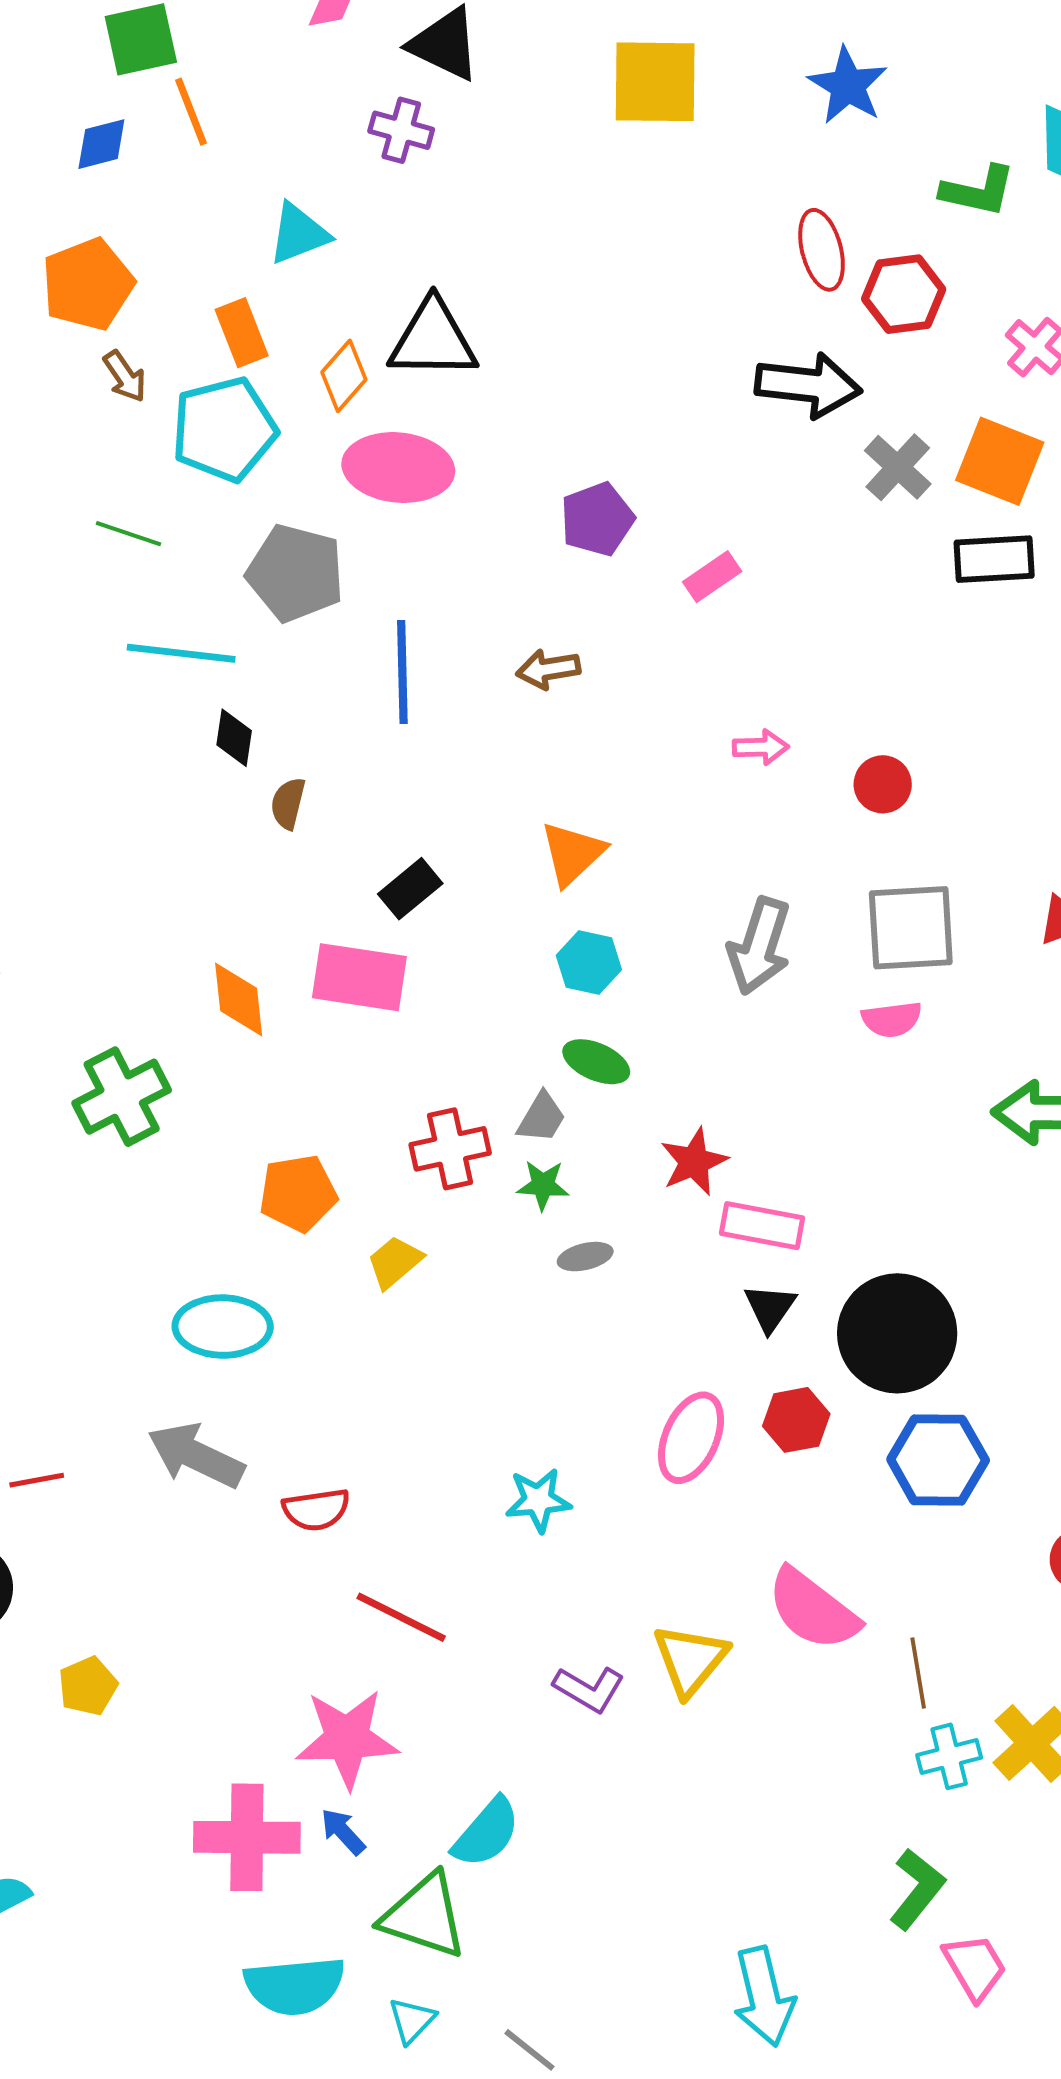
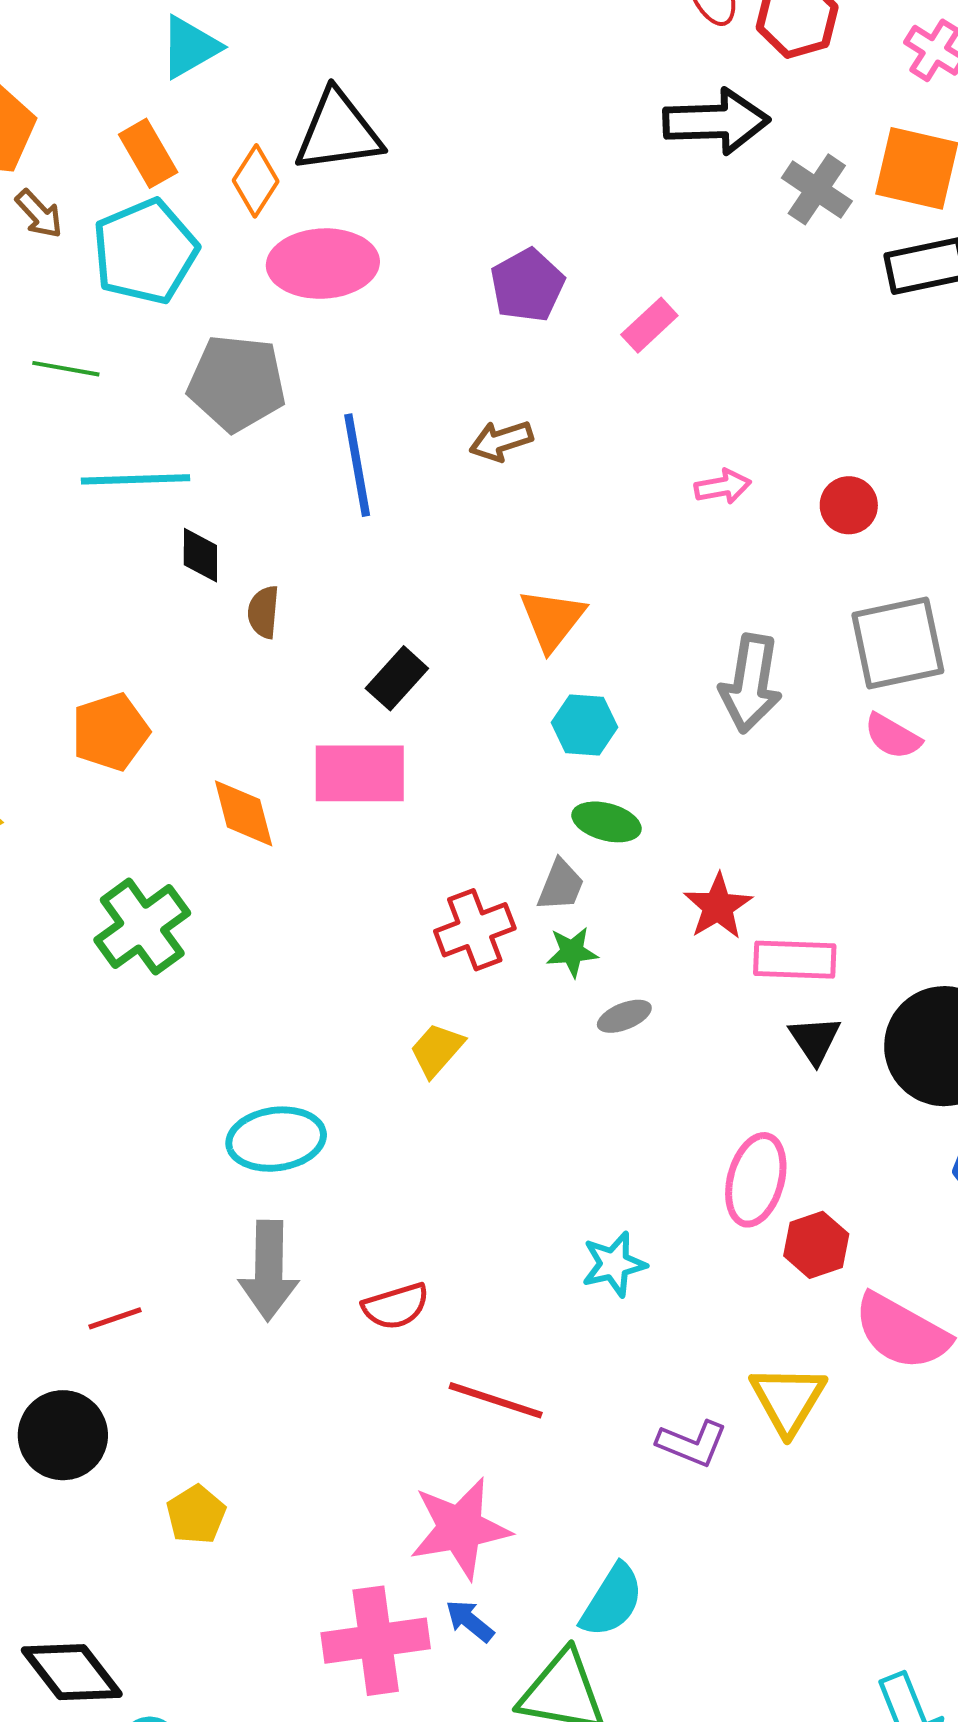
pink semicircle: (892, 1019) -> (893, 736), turned 46
orange pentagon: (298, 1193) -> (110, 732), moved
red hexagon: (796, 1420) -> (816, 1245), moved
gray arrow: (196, 1456) -> (269, 1271), turned -106

